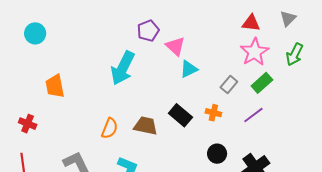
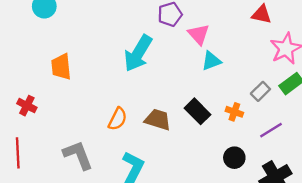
red triangle: (251, 23) -> (262, 14), moved
gray rectangle: (229, 84) -> (260, 91), moved
purple line: (253, 115) -> (271, 130), moved

